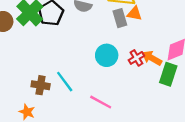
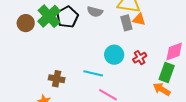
orange arrow: (152, 58) -> (162, 89), moved
cyan line: (65, 82) -> (93, 73), moved, turned -42

